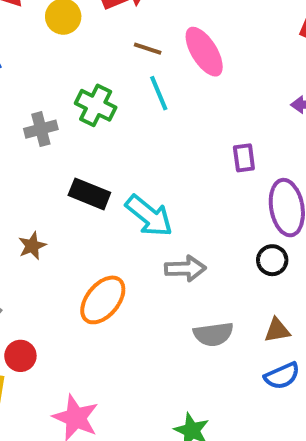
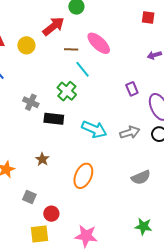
green cross: (96, 105) -> (67, 91), moved, turned 30
gray cross: (41, 129) -> (31, 102), turned -35
black rectangle: (89, 194) -> (54, 119), moved
gray arrow: (185, 269) -> (130, 132), moved

